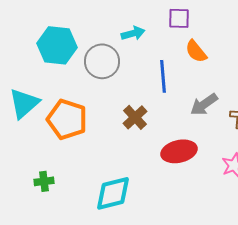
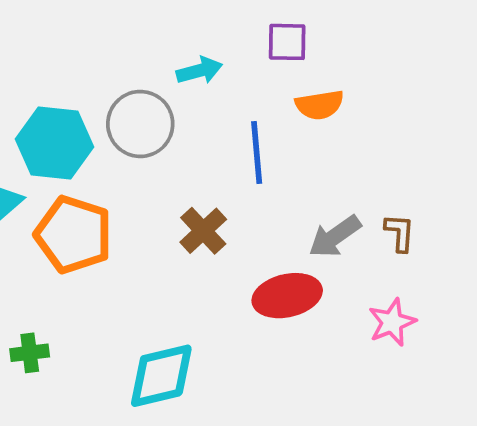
cyan hexagon: (57, 45) -> (54, 143), moved
orange semicircle: (196, 51) -> (320, 105), turned -60
gray arrow: (204, 104) -> (335, 236), moved

